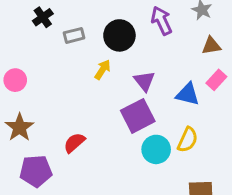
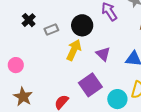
yellow arrow: (103, 70) -> (74, 50), size x1.5
purple square: (138, 116) -> (90, 85), moved

